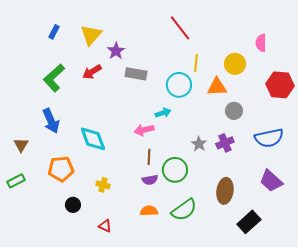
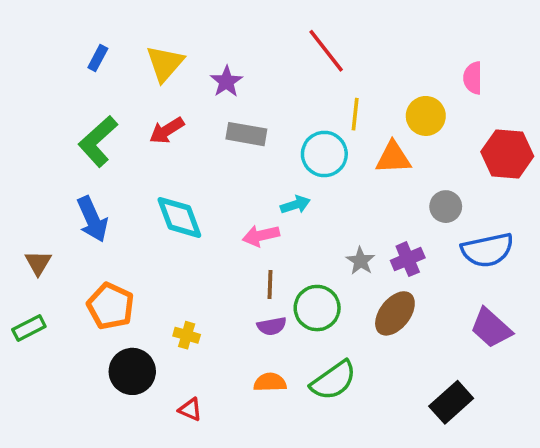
purple star: (116, 51) -> (226, 82), moved
gray circle: (234, 111) -> (446, 207), moved
cyan diamond: (93, 139) -> (179, 217), moved
orange pentagon: (61, 169) -> (111, 306), turned 30
brown ellipse: (225, 191) -> (395, 313), moved, turned 30
black circle: (73, 205) -> (132, 371), size x1.6

